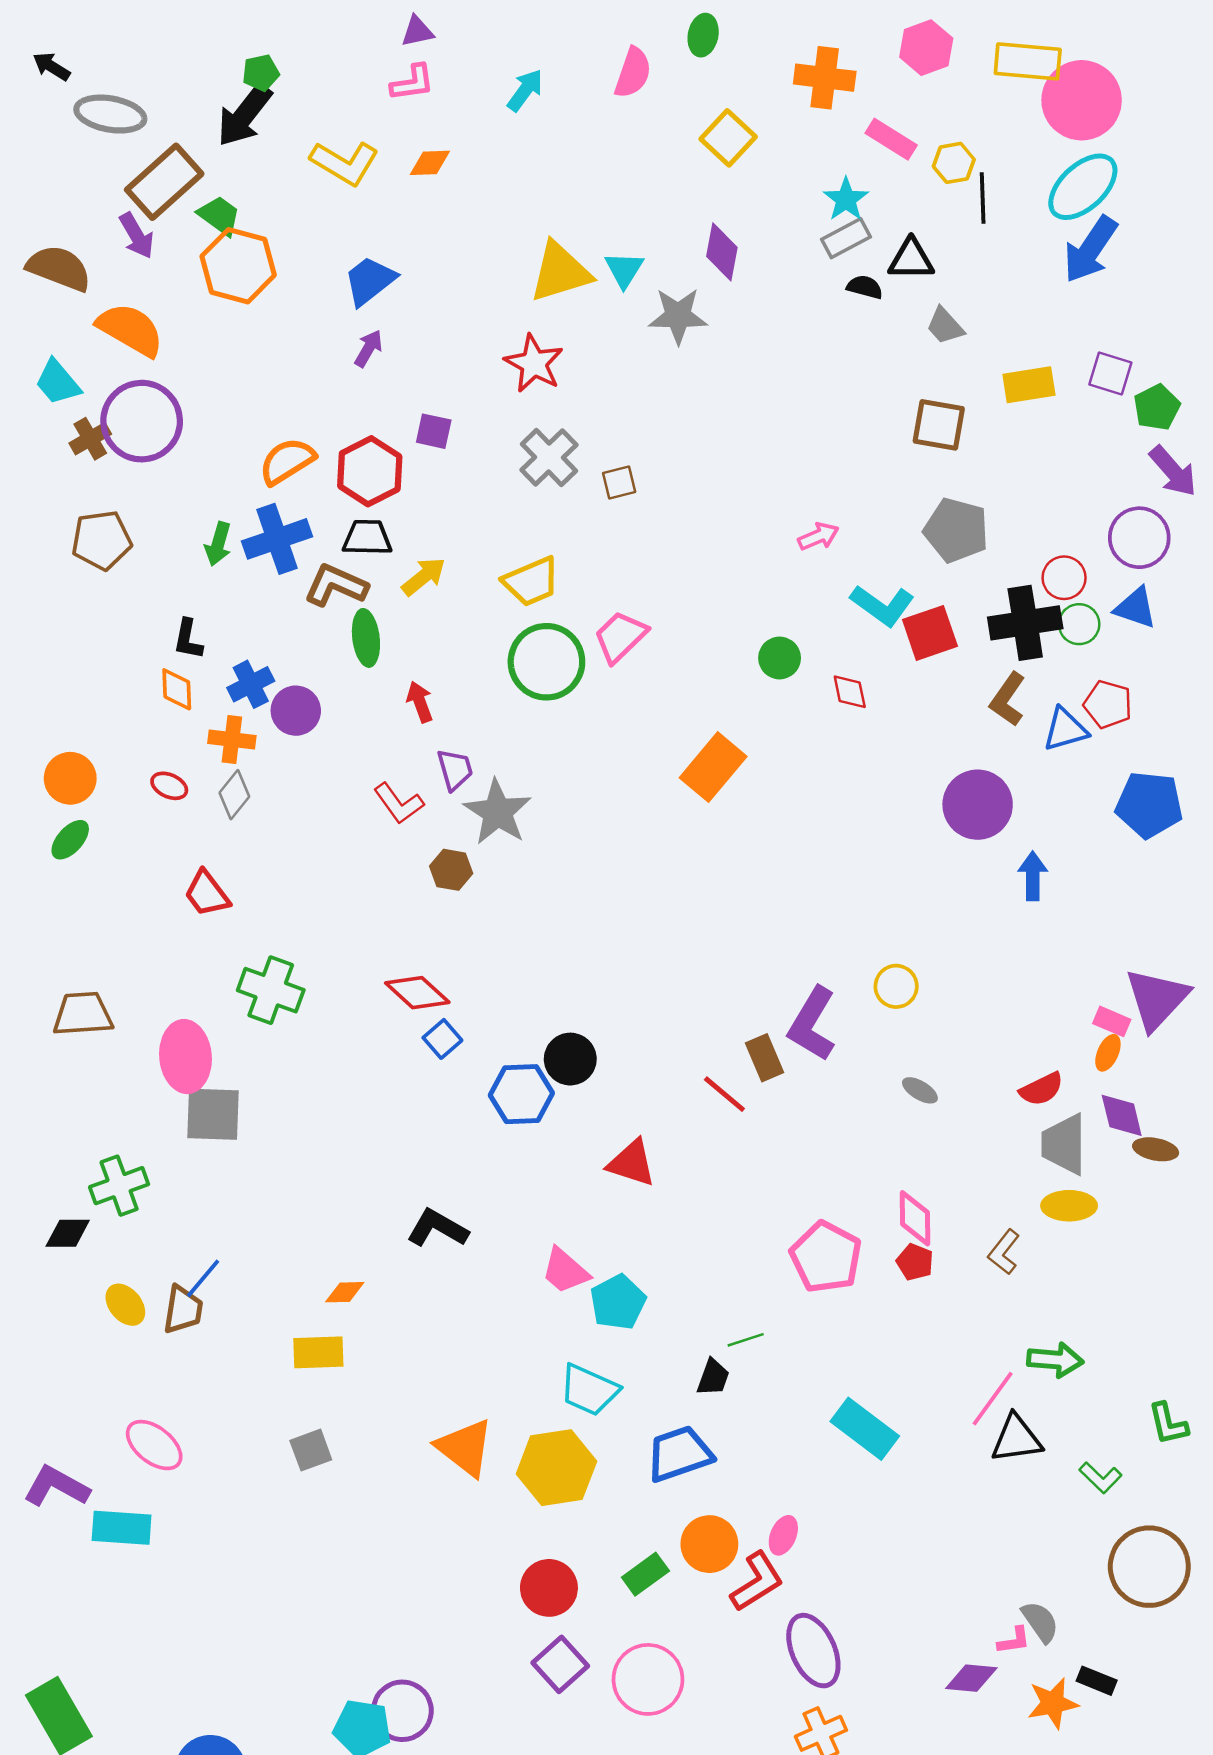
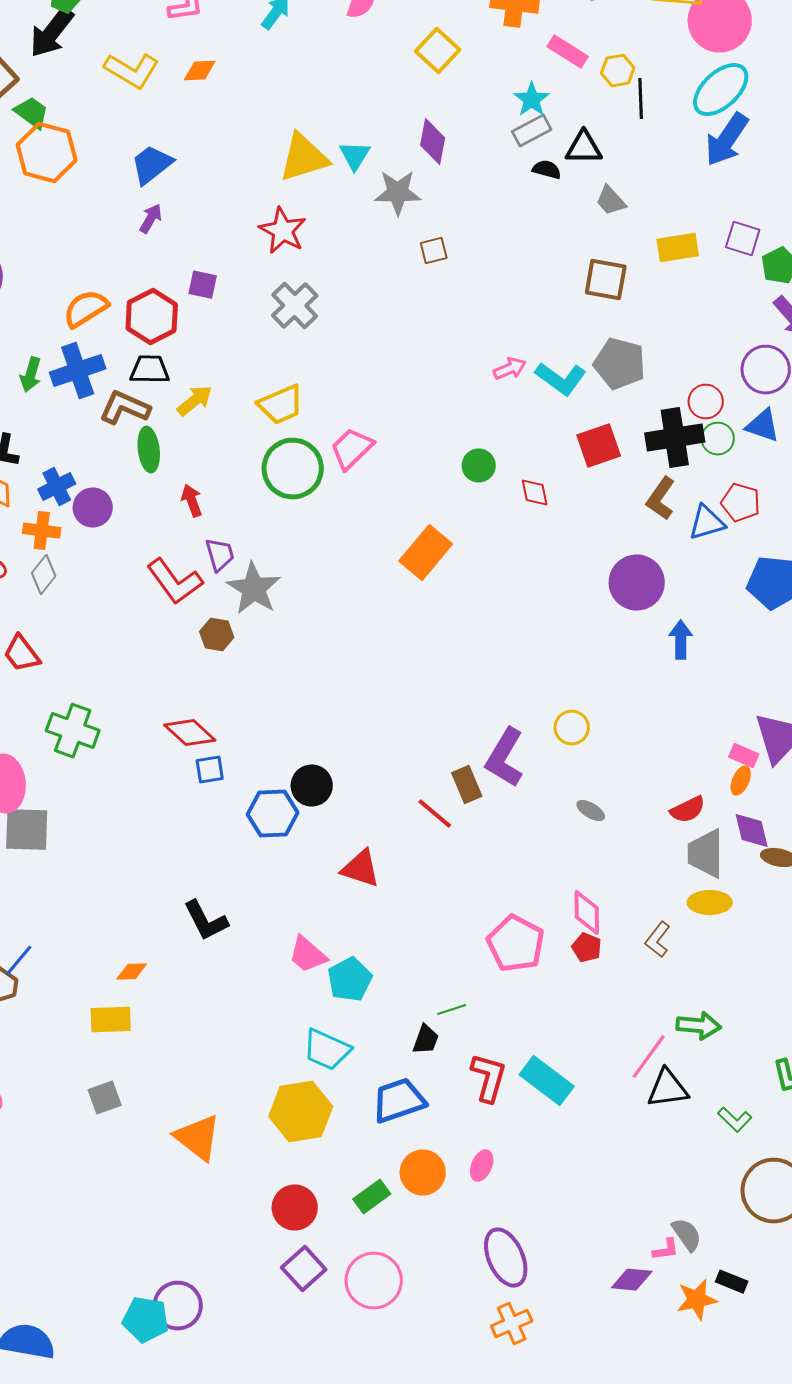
brown square: (619, 483) -> (434, 251), moved
cyan L-shape: (882, 605) -> (561, 379), moved
red L-shape: (399, 803) -> (175, 582), size x1.4
blue square: (442, 1039) -> (210, 770), turned 32
black L-shape: (437, 1228) -> (206, 921), turned -147
orange triangle: (465, 1448) -> (198, 1138), moved
red L-shape: (757, 1582) -> (489, 1078), moved, turned -42

